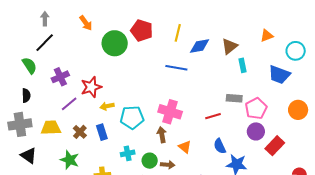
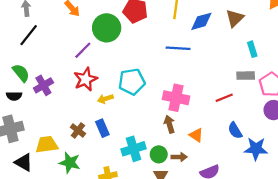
cyan rectangle: (242, 65) -> (252, 49), moved
green semicircle: (29, 66) -> (21, 73), moved
purple cross: (60, 77) -> (43, 85), moved
black semicircle: (26, 95) -> (14, 96), turned 96
purple line: (69, 104) -> (83, 50), moved
cyan pentagon: (132, 117) -> (132, 82), moved
yellow trapezoid: (51, 128) -> (47, 145), moved
cyan cross: (128, 153) -> (134, 149), size x1.5

